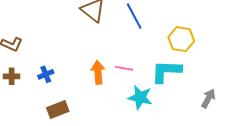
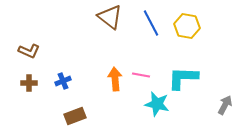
yellow hexagon: (181, 39) -> (187, 26), moved

